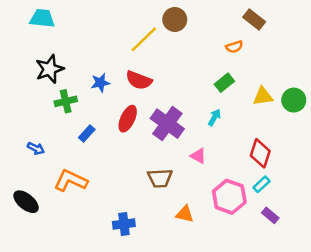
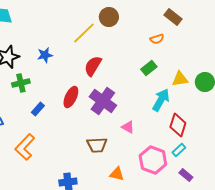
red semicircle: (139, 80) -> (93, 66), moved, turned 100
blue star: (100, 83) -> (45, 55), moved
cyan arrow: (214, 117) -> (161, 100), moved, size x1.6
orange L-shape: (71, 181) -> (25, 147), turned -72

